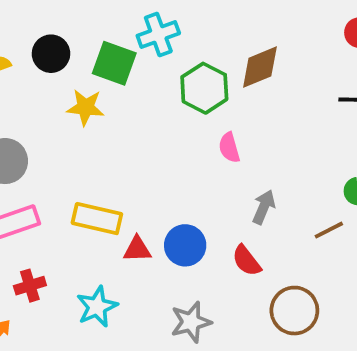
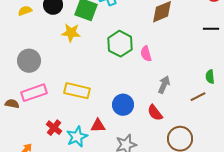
green hexagon: (204, 88) -> (120, 44), moved
red triangle: (137, 249) -> (98, 126), moved
red cross: (30, 286) -> (54, 128), moved, turned -35

